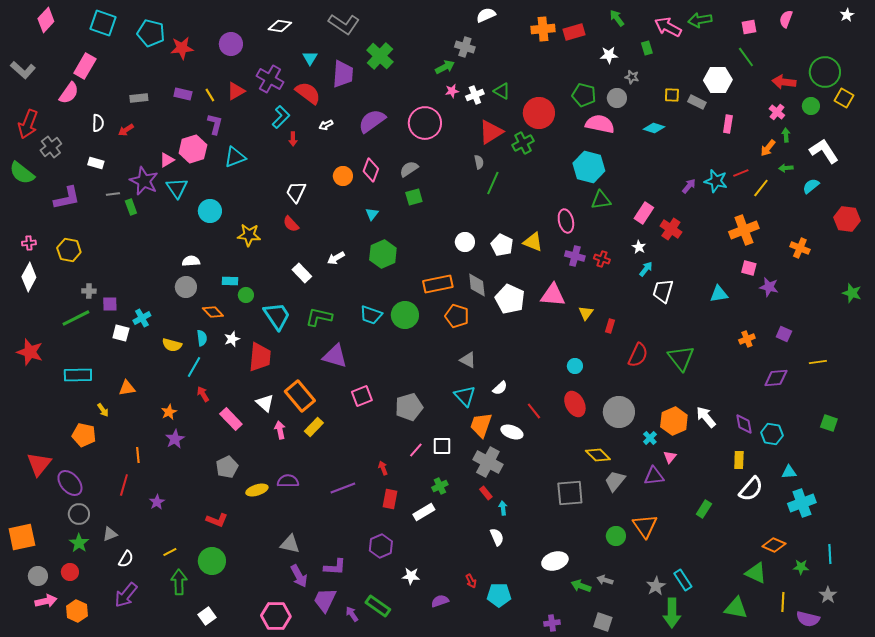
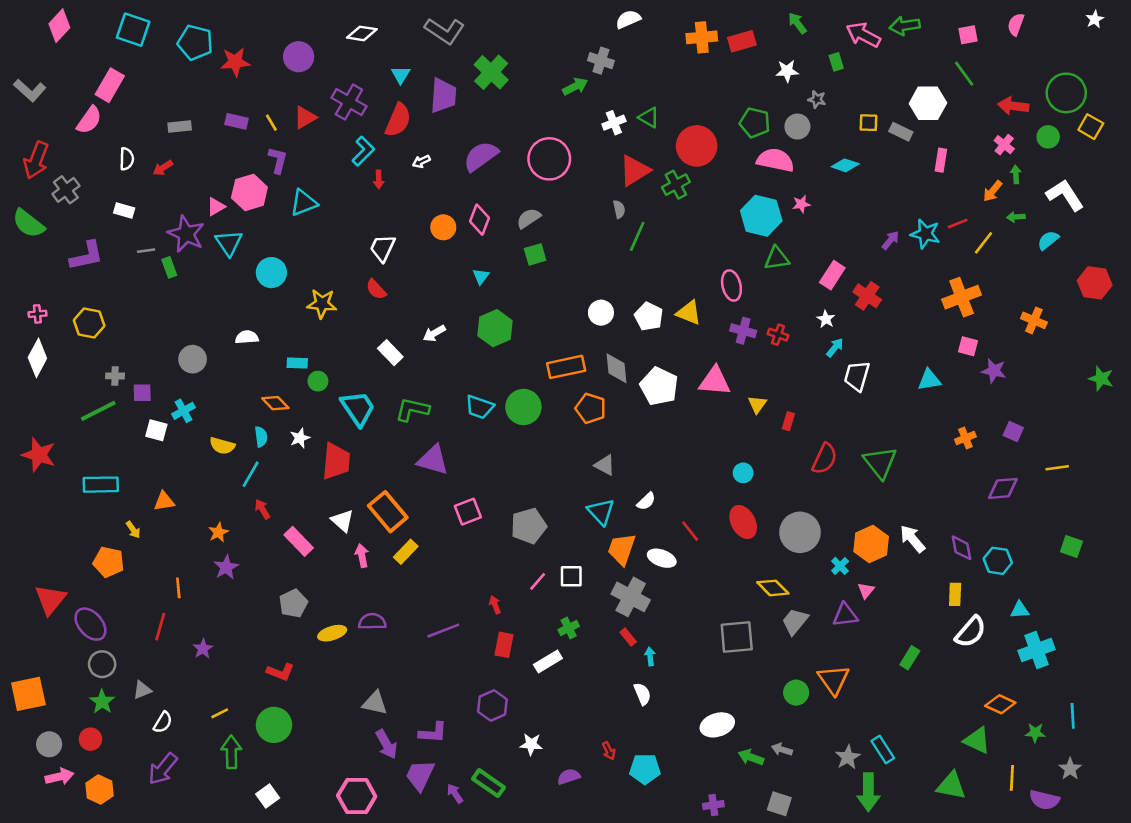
pink star: (452, 91) -> (801, 204), moved
red semicircle: (308, 93) -> (398, 120), turned 76
gray circle: (186, 287) -> (193, 359), moved

